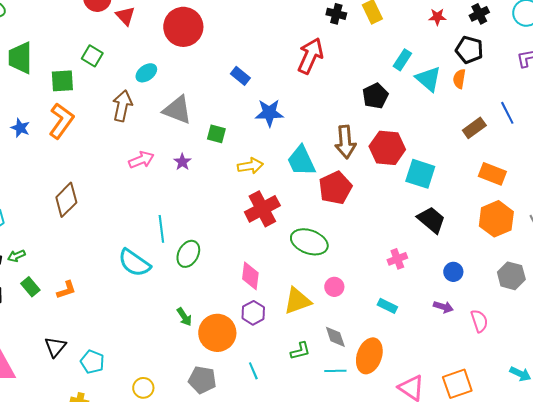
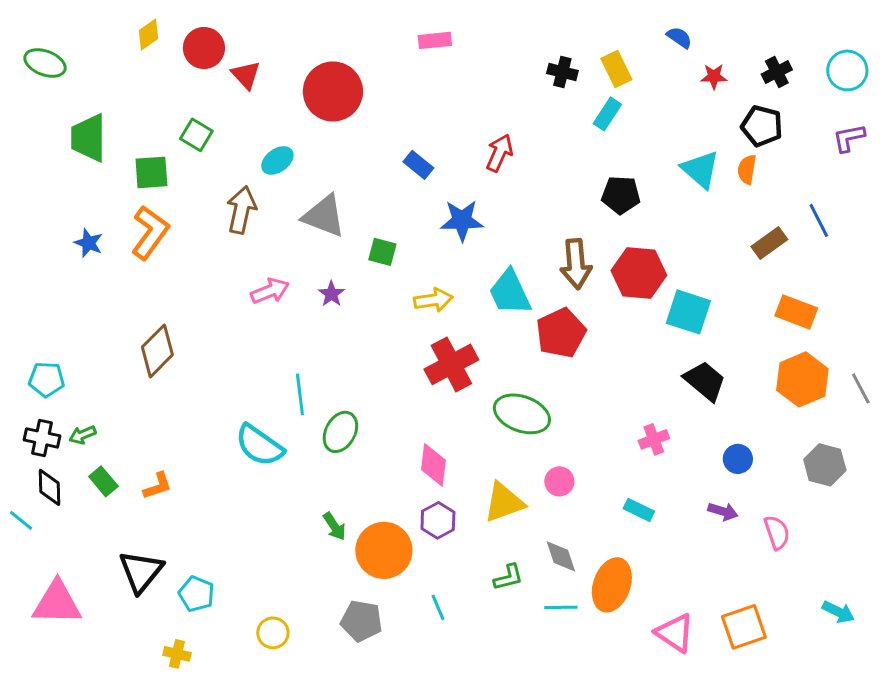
red arrow: (310, 56) -> (499, 153), moved, size x0.7
cyan rectangle: (402, 60) -> (607, 114), moved
black pentagon: (375, 96) -> (621, 195), turned 30
black triangle: (55, 347) -> (141, 571), size x1.4

